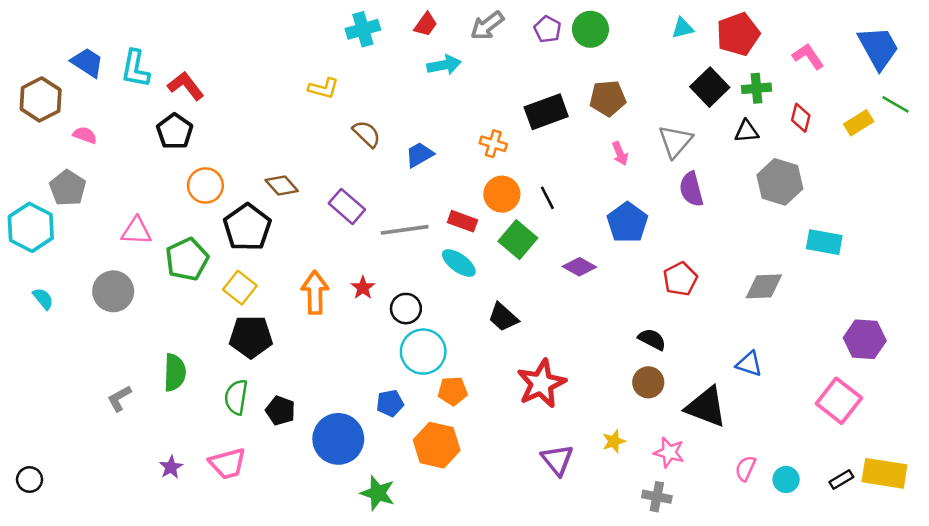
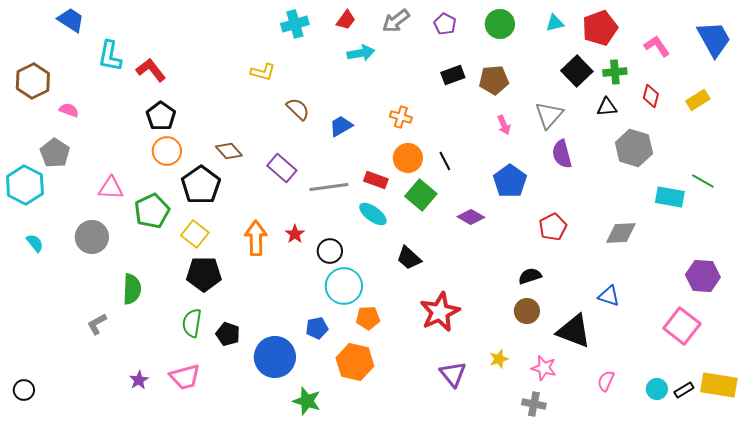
green circle: (590, 29) -> (500, 24), moved
blue trapezoid: (87, 62) -> (71, 20), moved
green line: (896, 104) -> (703, 181), moved
black rectangle: (546, 112) -> (453, 75), moved, size x0.7
black pentagon: (175, 131) -> (161, 116), moved
black semicircle: (652, 339) -> (530, 276), turned -45
green semicircle: (175, 372) -> (132, 289), moved
cyan circle: (786, 479) -> (657, 389), moved

